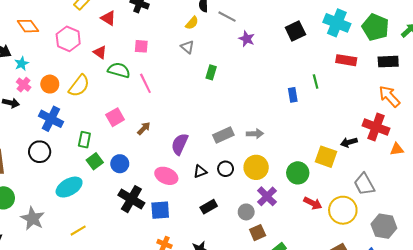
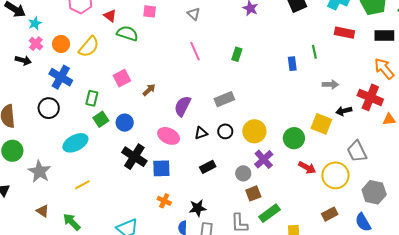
green rectangle: (211, 72) -> (237, 54), moved
pink line: (145, 83) -> (195, 51), moved
gray arrow: (255, 134) -> (330, 84), moved

